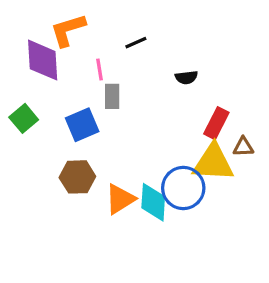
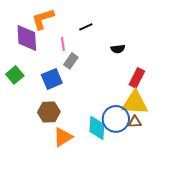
gray rectangle: (112, 96) -> (71, 61), turned 35
brown triangle: (243, 147) -> (135, 122), moved
orange triangle: (120, 199) -> (63, 137), moved

